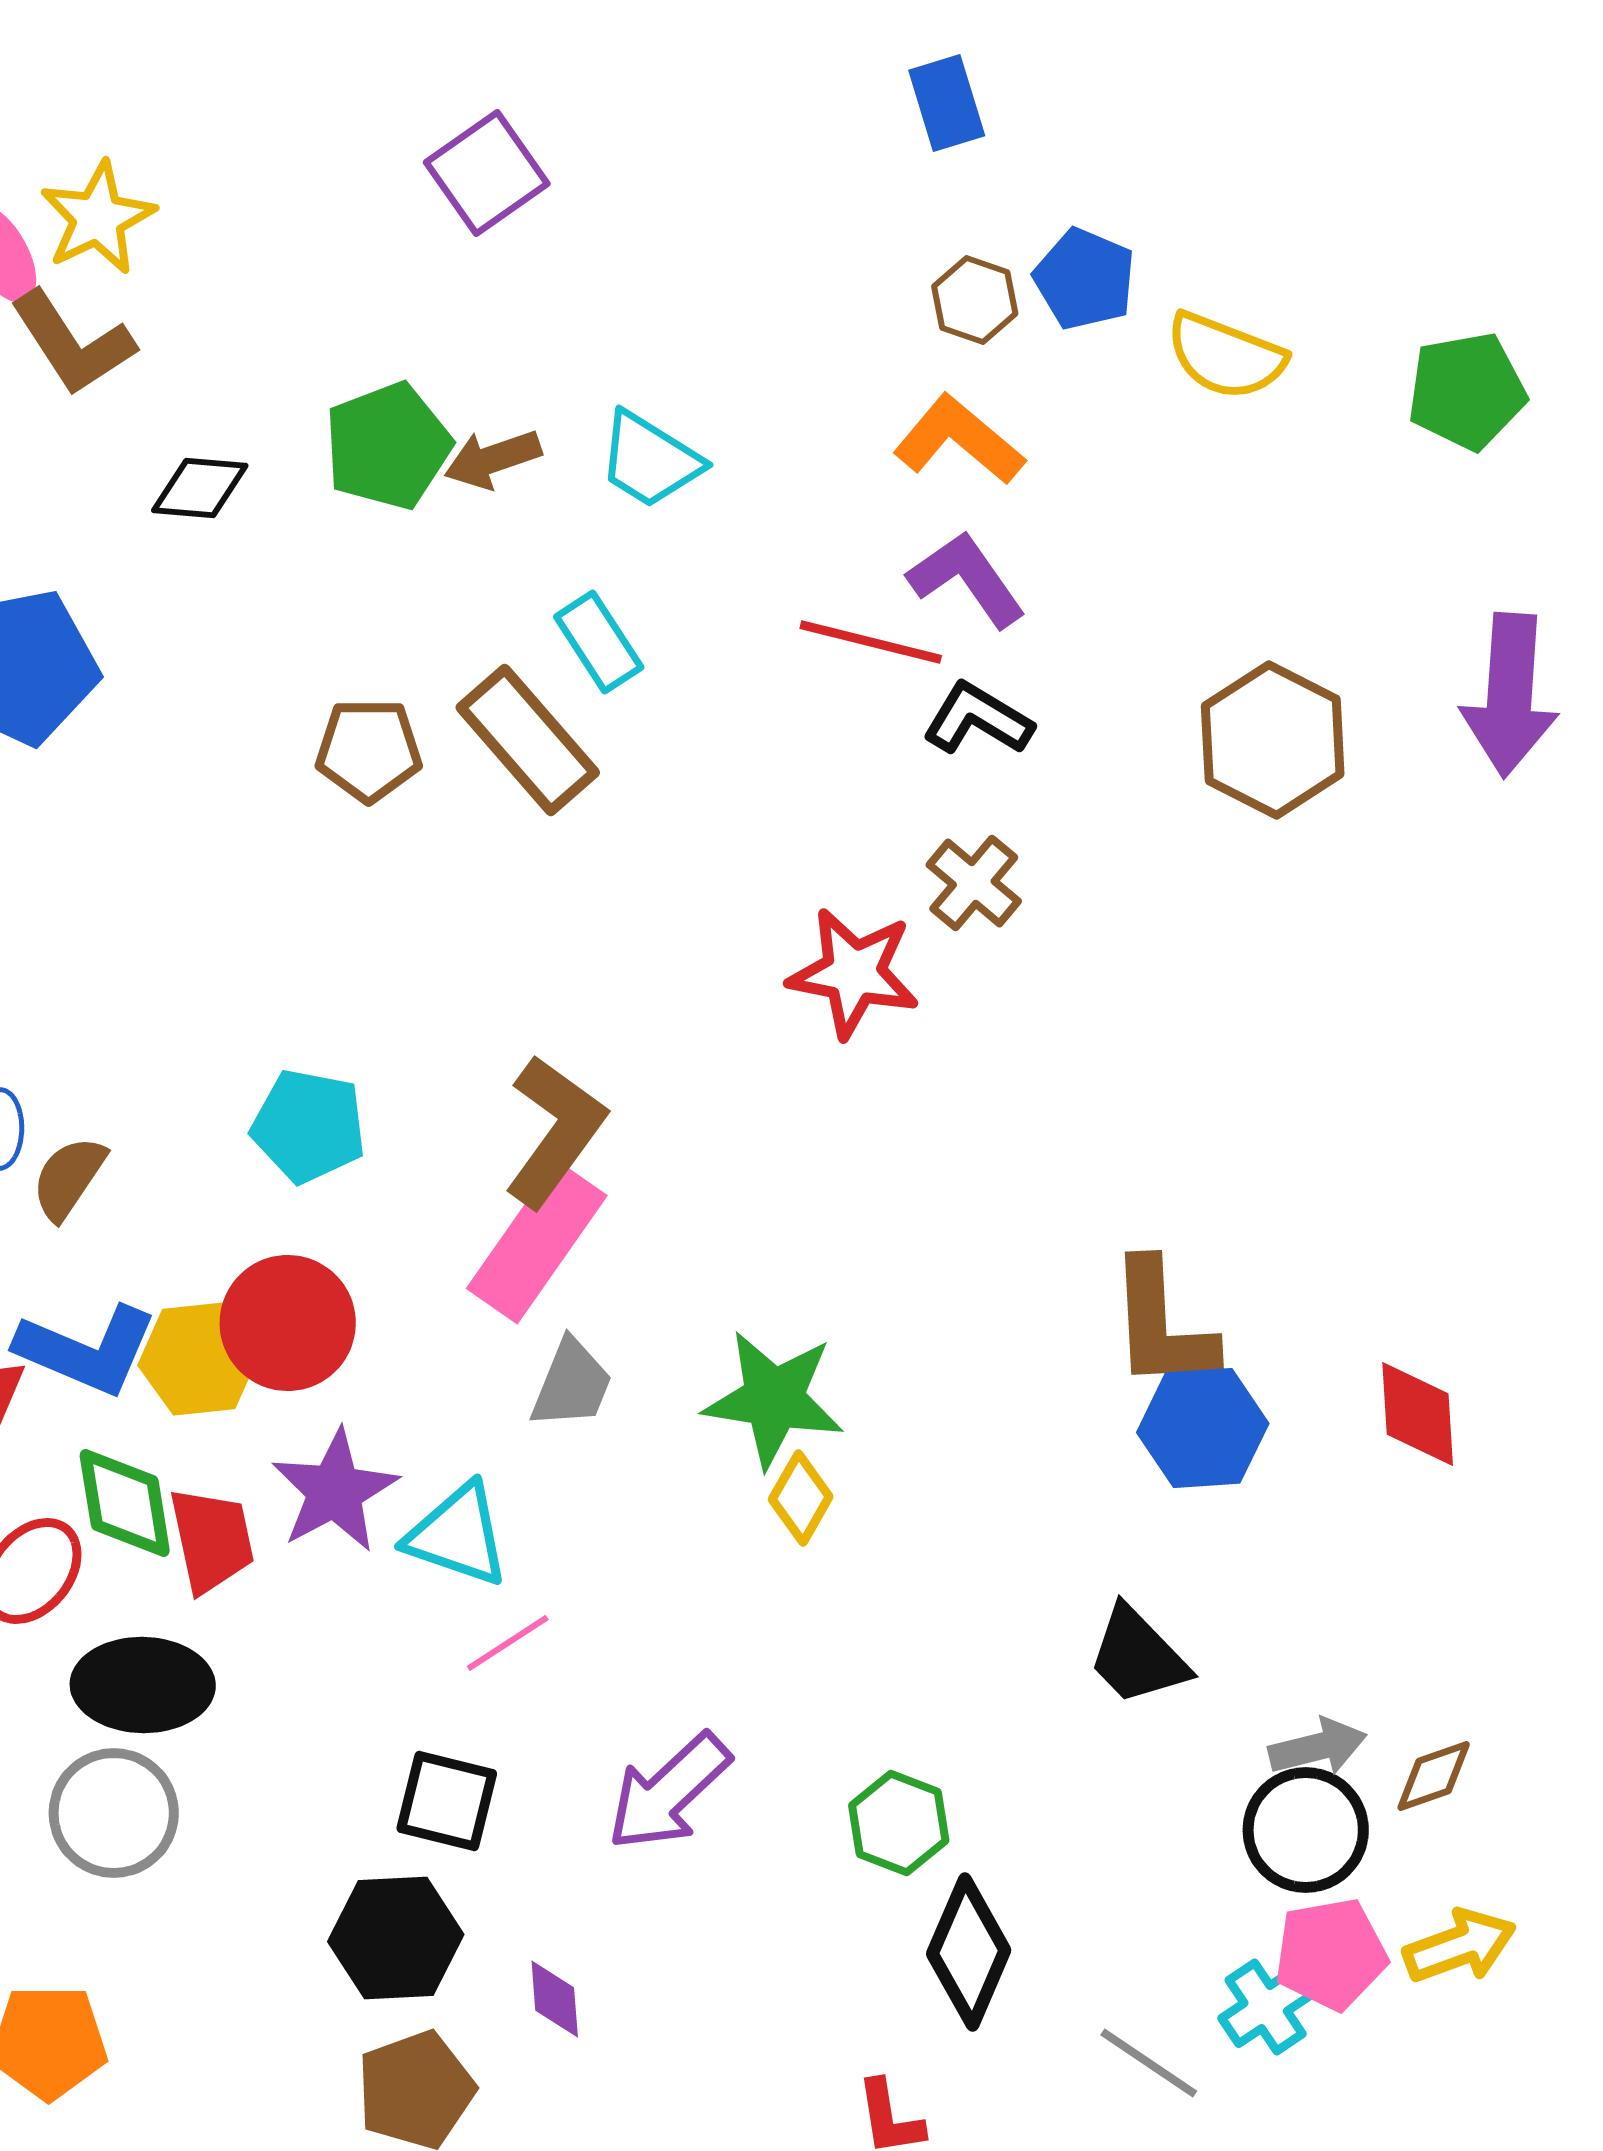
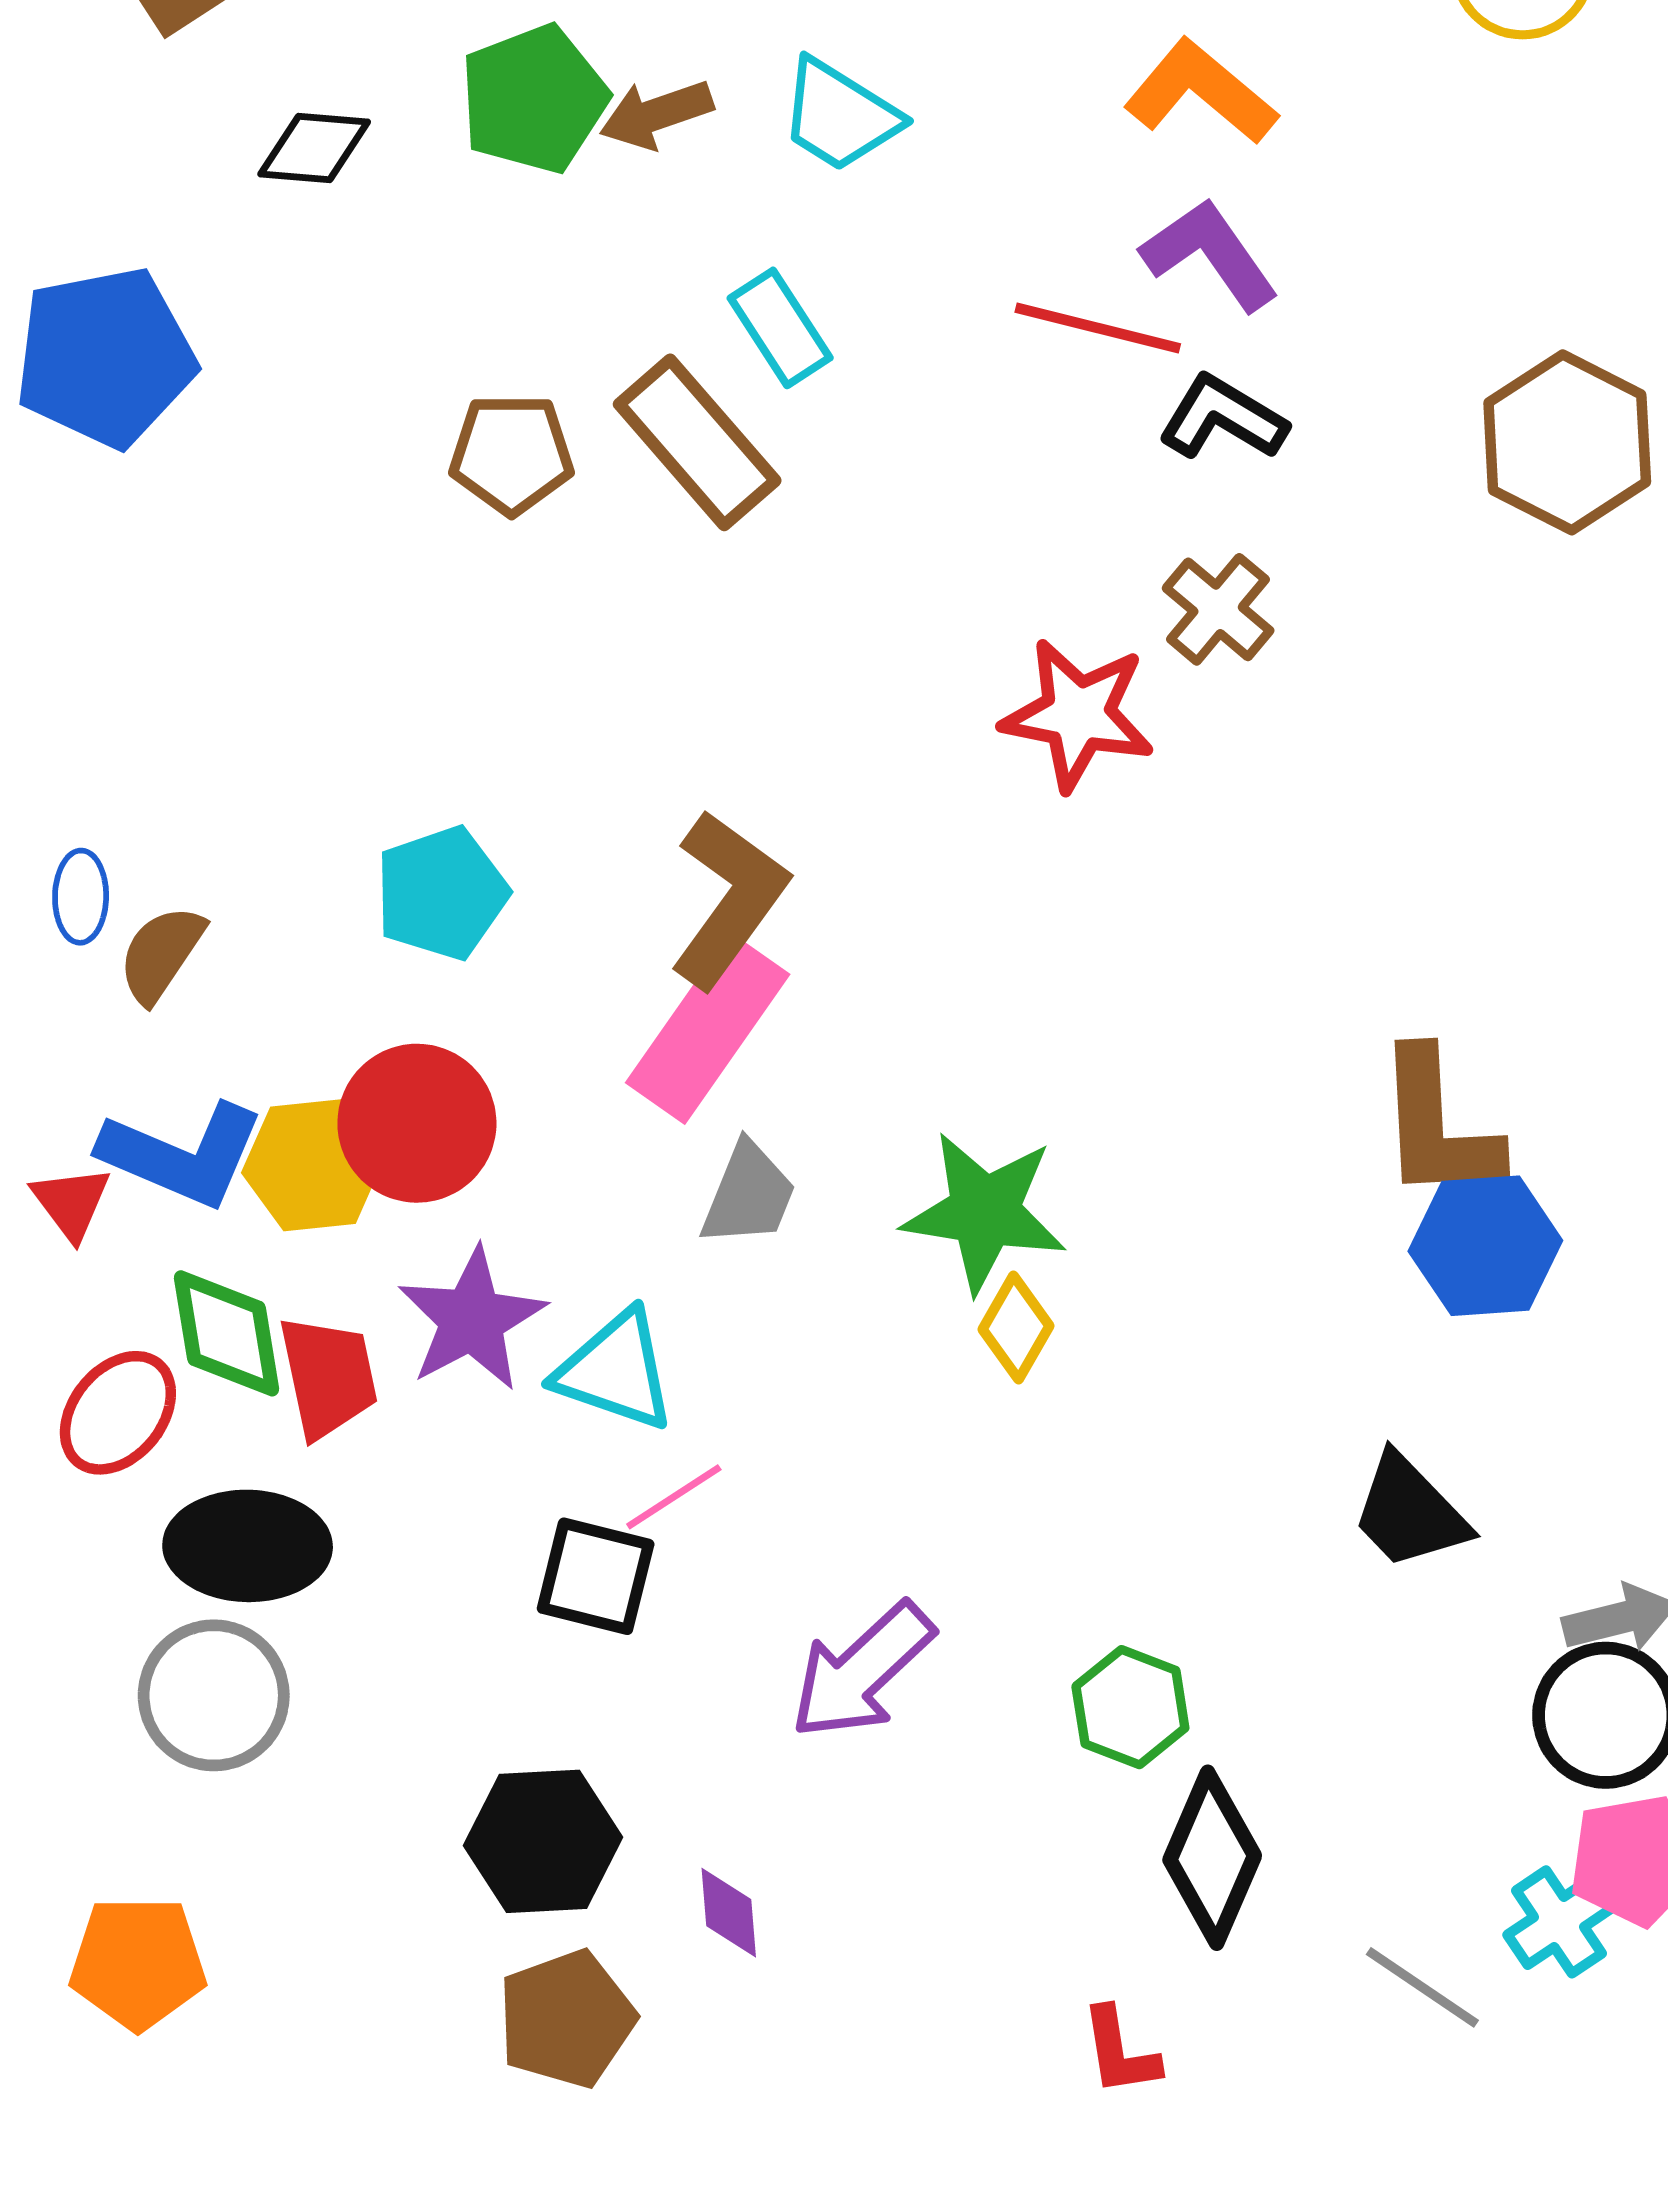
cyan pentagon: (309, 1126) -> (441, 893), turned -30
black square: (447, 1801) -> (596, 1576), moved

